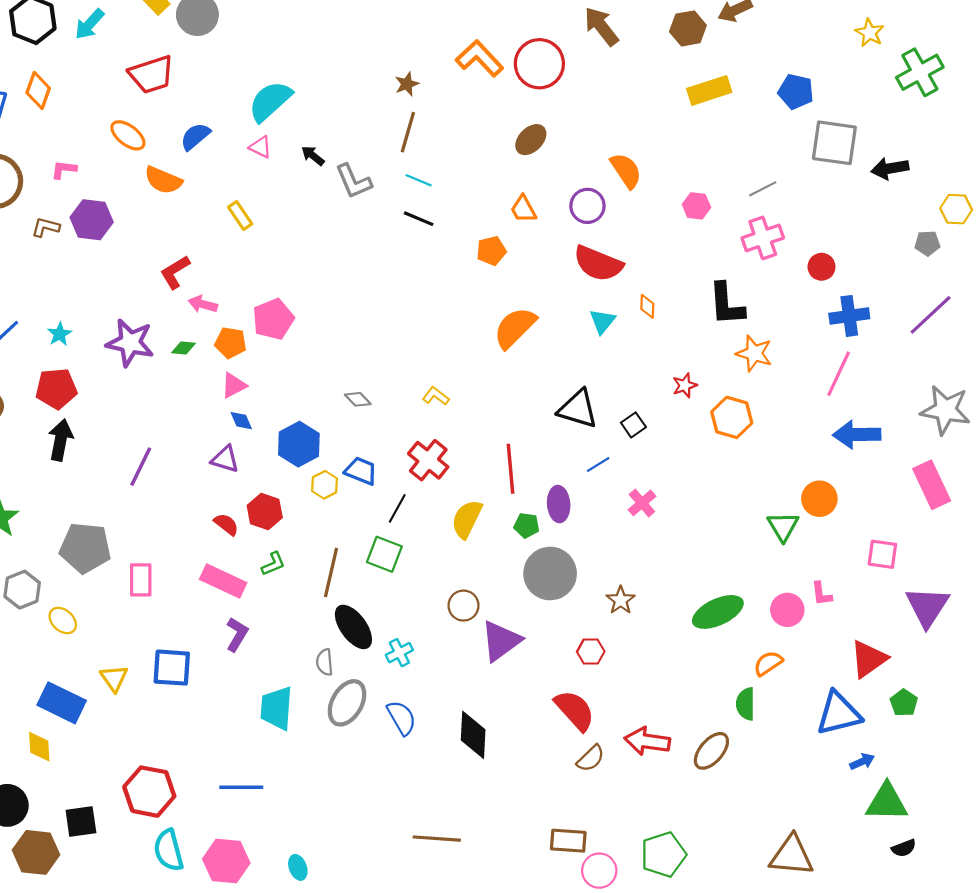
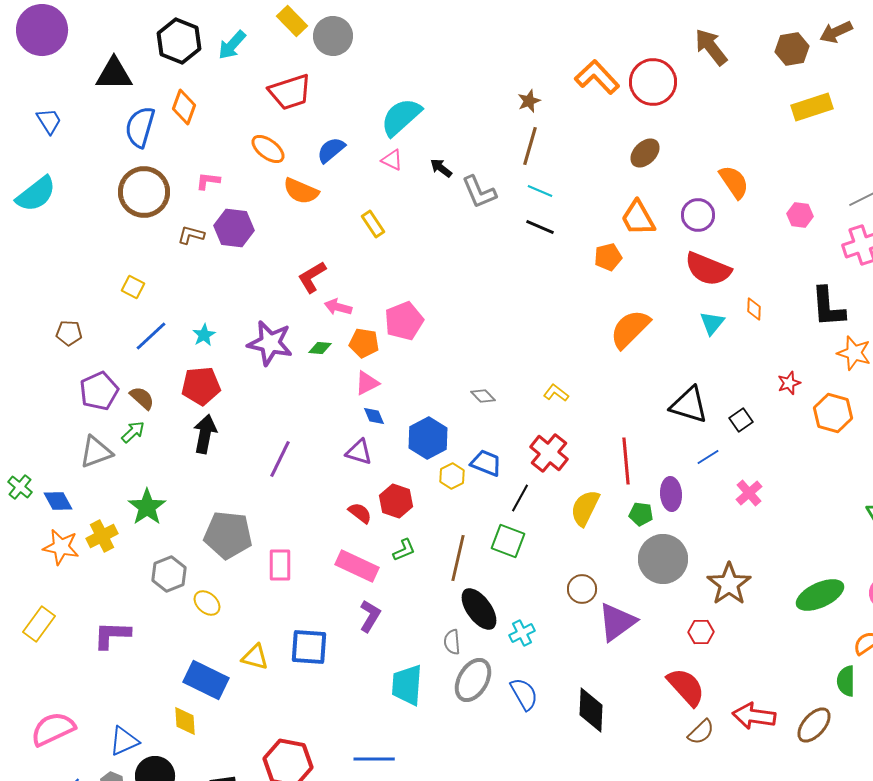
orange trapezoid: (523, 209) -> (638, 218), size x1.4
brown star: (621, 600) -> (729, 584), size x1.6
yellow triangle: (114, 678) -> (255, 657), turned -40

